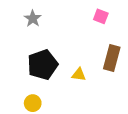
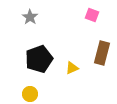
yellow triangle: (79, 75) -> (72, 68), turned -32

